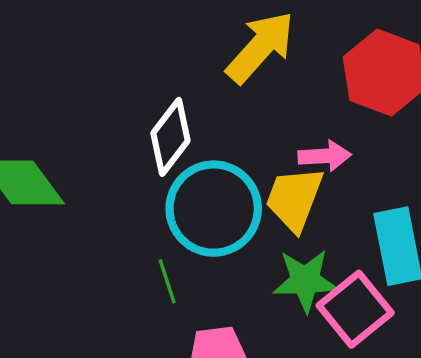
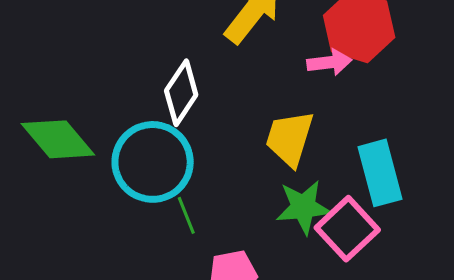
pink arrow: (325, 156) -> (329, 62), moved
cyan circle: (214, 209) -> (153, 162), moved

